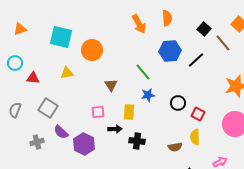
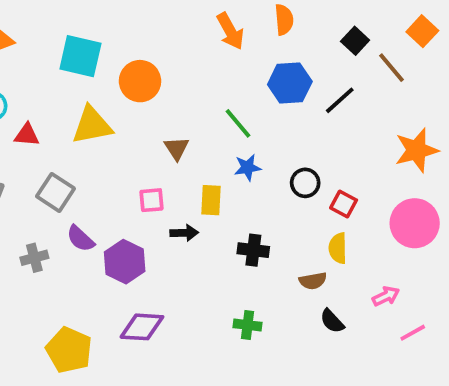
yellow triangle: (67, 73) -> (92, 125), size x1.6
black cross: (137, 141) -> (253, 250), moved
brown semicircle: (175, 147) -> (313, 281), moved

